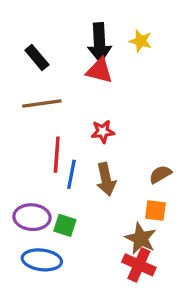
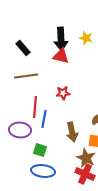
brown arrow: (106, 179) -> (72, 132), moved
purple ellipse: (32, 217) -> (20, 130), moved
blue ellipse: (42, 260) -> (43, 171), moved

